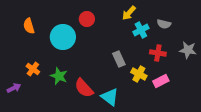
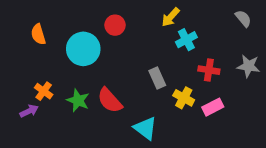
gray semicircle: (164, 24) -> (243, 18), moved, turned -144
purple arrow: (14, 88) -> (29, 111), moved
red semicircle: (84, 88) -> (110, 100), moved

